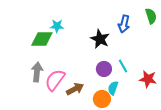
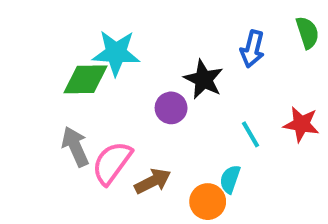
cyan star: (57, 26) -> (116, 53), size x1.6
purple circle: (104, 69) -> (171, 108), moved
gray arrow: (37, 72) -> (75, 147), turned -30
red star: (148, 79) -> (301, 124), moved

